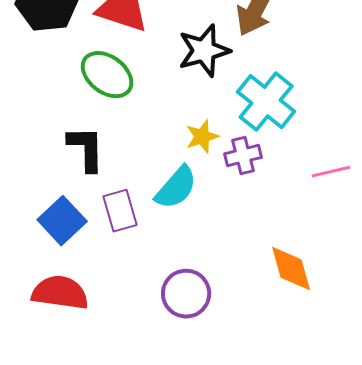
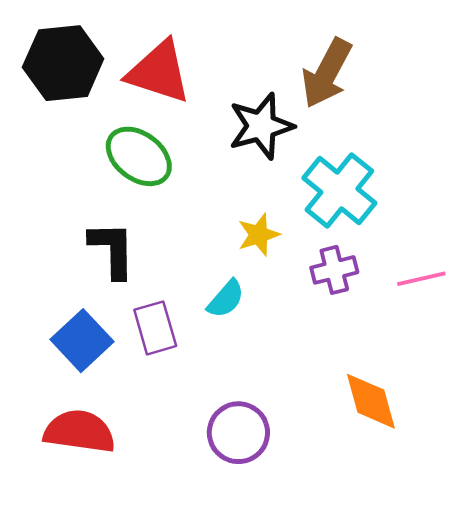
purple cross: (243, 156) -> (334, 270), moved
cyan semicircle: (176, 188) -> (226, 299), size x0.7

